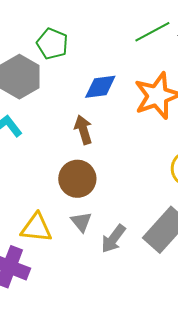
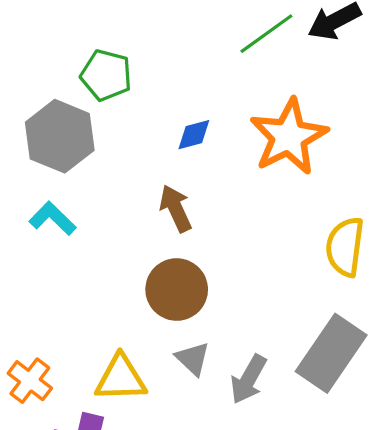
blue diamond: (100, 87) -> (194, 135), size x0.7

